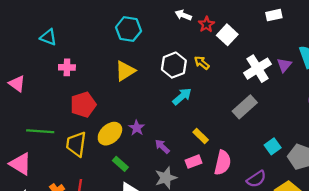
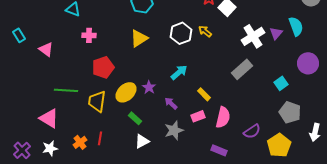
cyan arrow: (182, 96) -> (179, 72), moved
cyan square: (273, 146) -> (281, 83), moved

